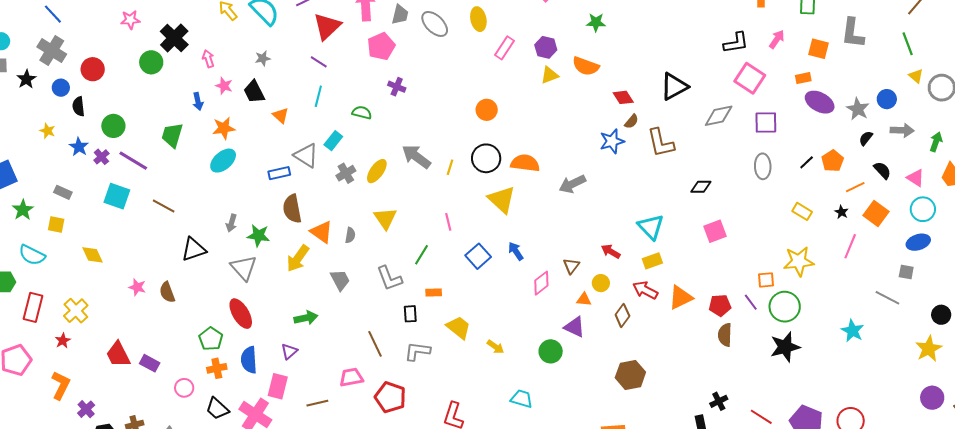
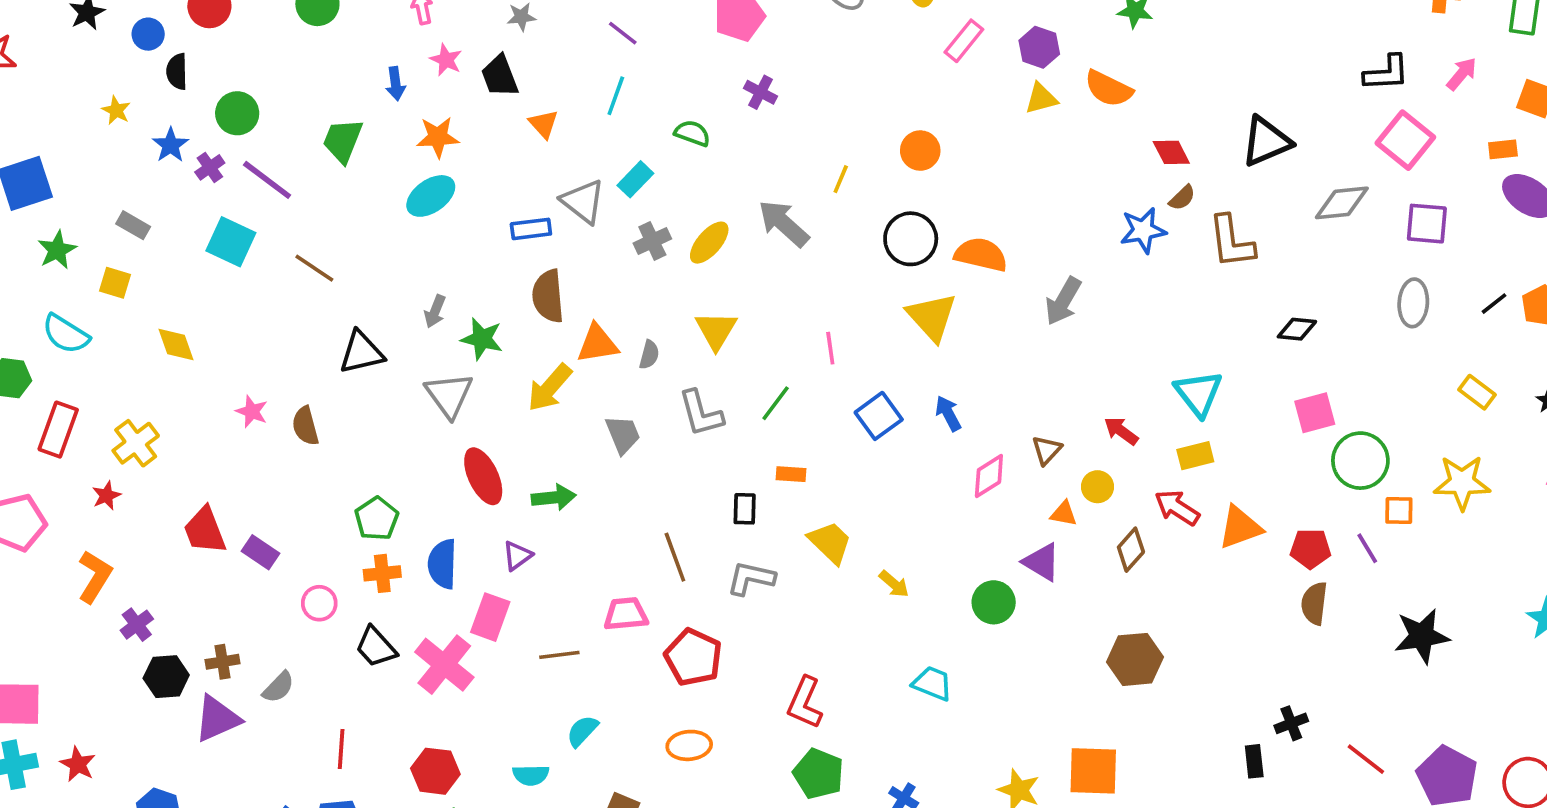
yellow line: (450, 167) -> (841, 179), moved
gray arrow: (572, 184) -> (1063, 301), turned -40
orange triangle: (322, 232) -> (597, 344), turned -50
gray L-shape: (389, 278) -> (701, 413), moved
green circle: (785, 307) -> (1360, 461), moved
red ellipse: (241, 314) -> (483, 476), moved

